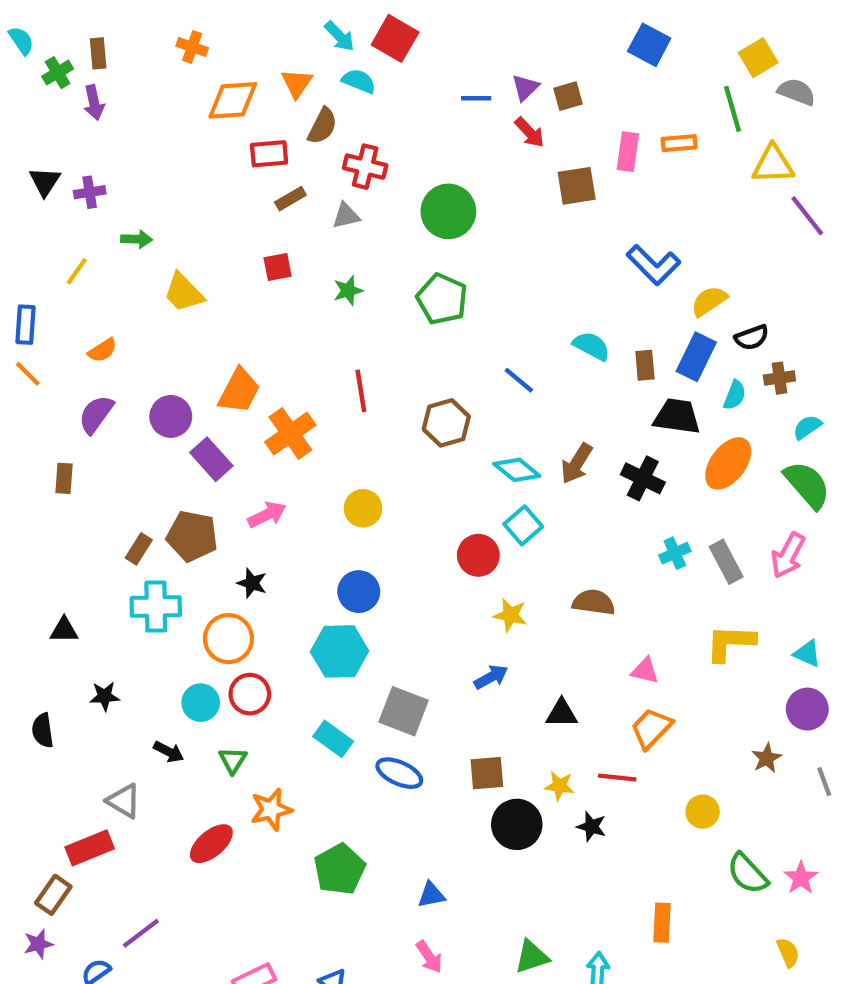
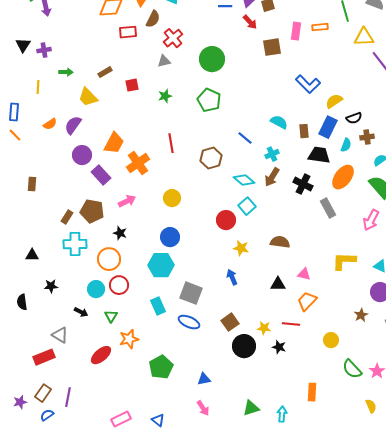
red cross: (365, 167) -> (173, 38), turned 36
brown rectangle: (290, 199) -> (105, 72), moved
yellow line: (77, 271) -> (38, 87), turned -32
purple semicircle: (96, 414) -> (73, 125), moved
cyan cross: (675, 553) -> (272, 154), moved
gray rectangle: (726, 562) -> (328, 208), moved
blue arrow: (491, 677) -> (232, 277), turned -84
black triangle: (562, 713) -> (278, 284), moved
cyan rectangle: (333, 739) -> (158, 306), turned 30
brown square: (487, 773) -> (230, 322), turned -30
brown rectangle: (53, 895) -> (43, 393), moved
purple line: (141, 933) -> (68, 397), turned -42

